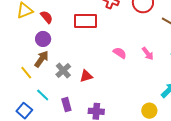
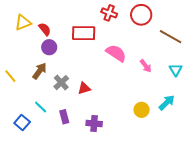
purple circle: (43, 39) -> (49, 47), moved
pink semicircle: (120, 53) -> (116, 53), moved, size x1.5
yellow line: (26, 73) -> (10, 76), moved
yellow circle: (149, 111) -> (142, 110), moved

